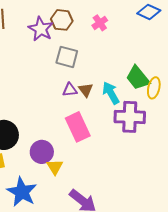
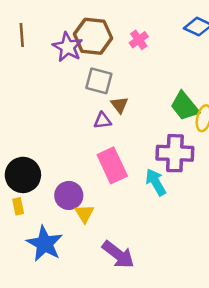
brown hexagon: (62, 20) -> (93, 36), size x1.4
brown triangle: (86, 90) -> (119, 105), moved
cyan arrow: (111, 93) -> (156, 182), moved

